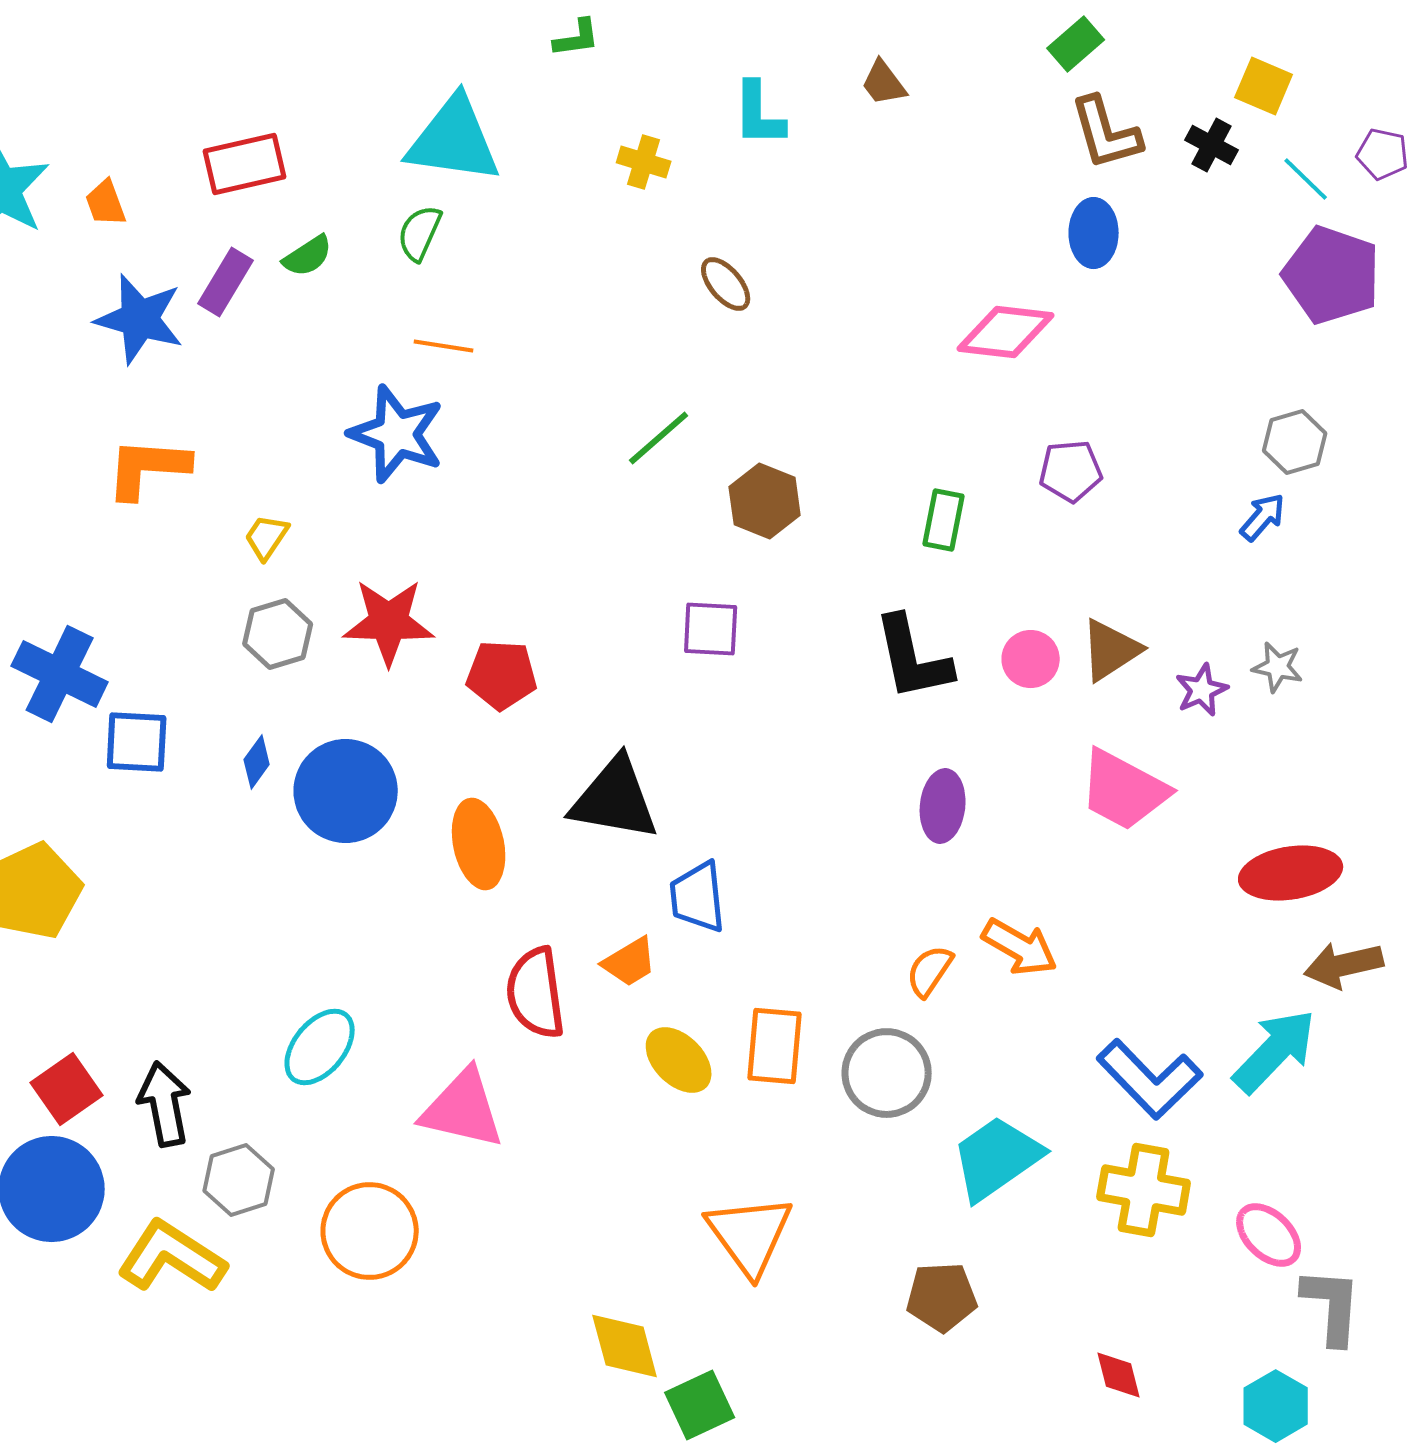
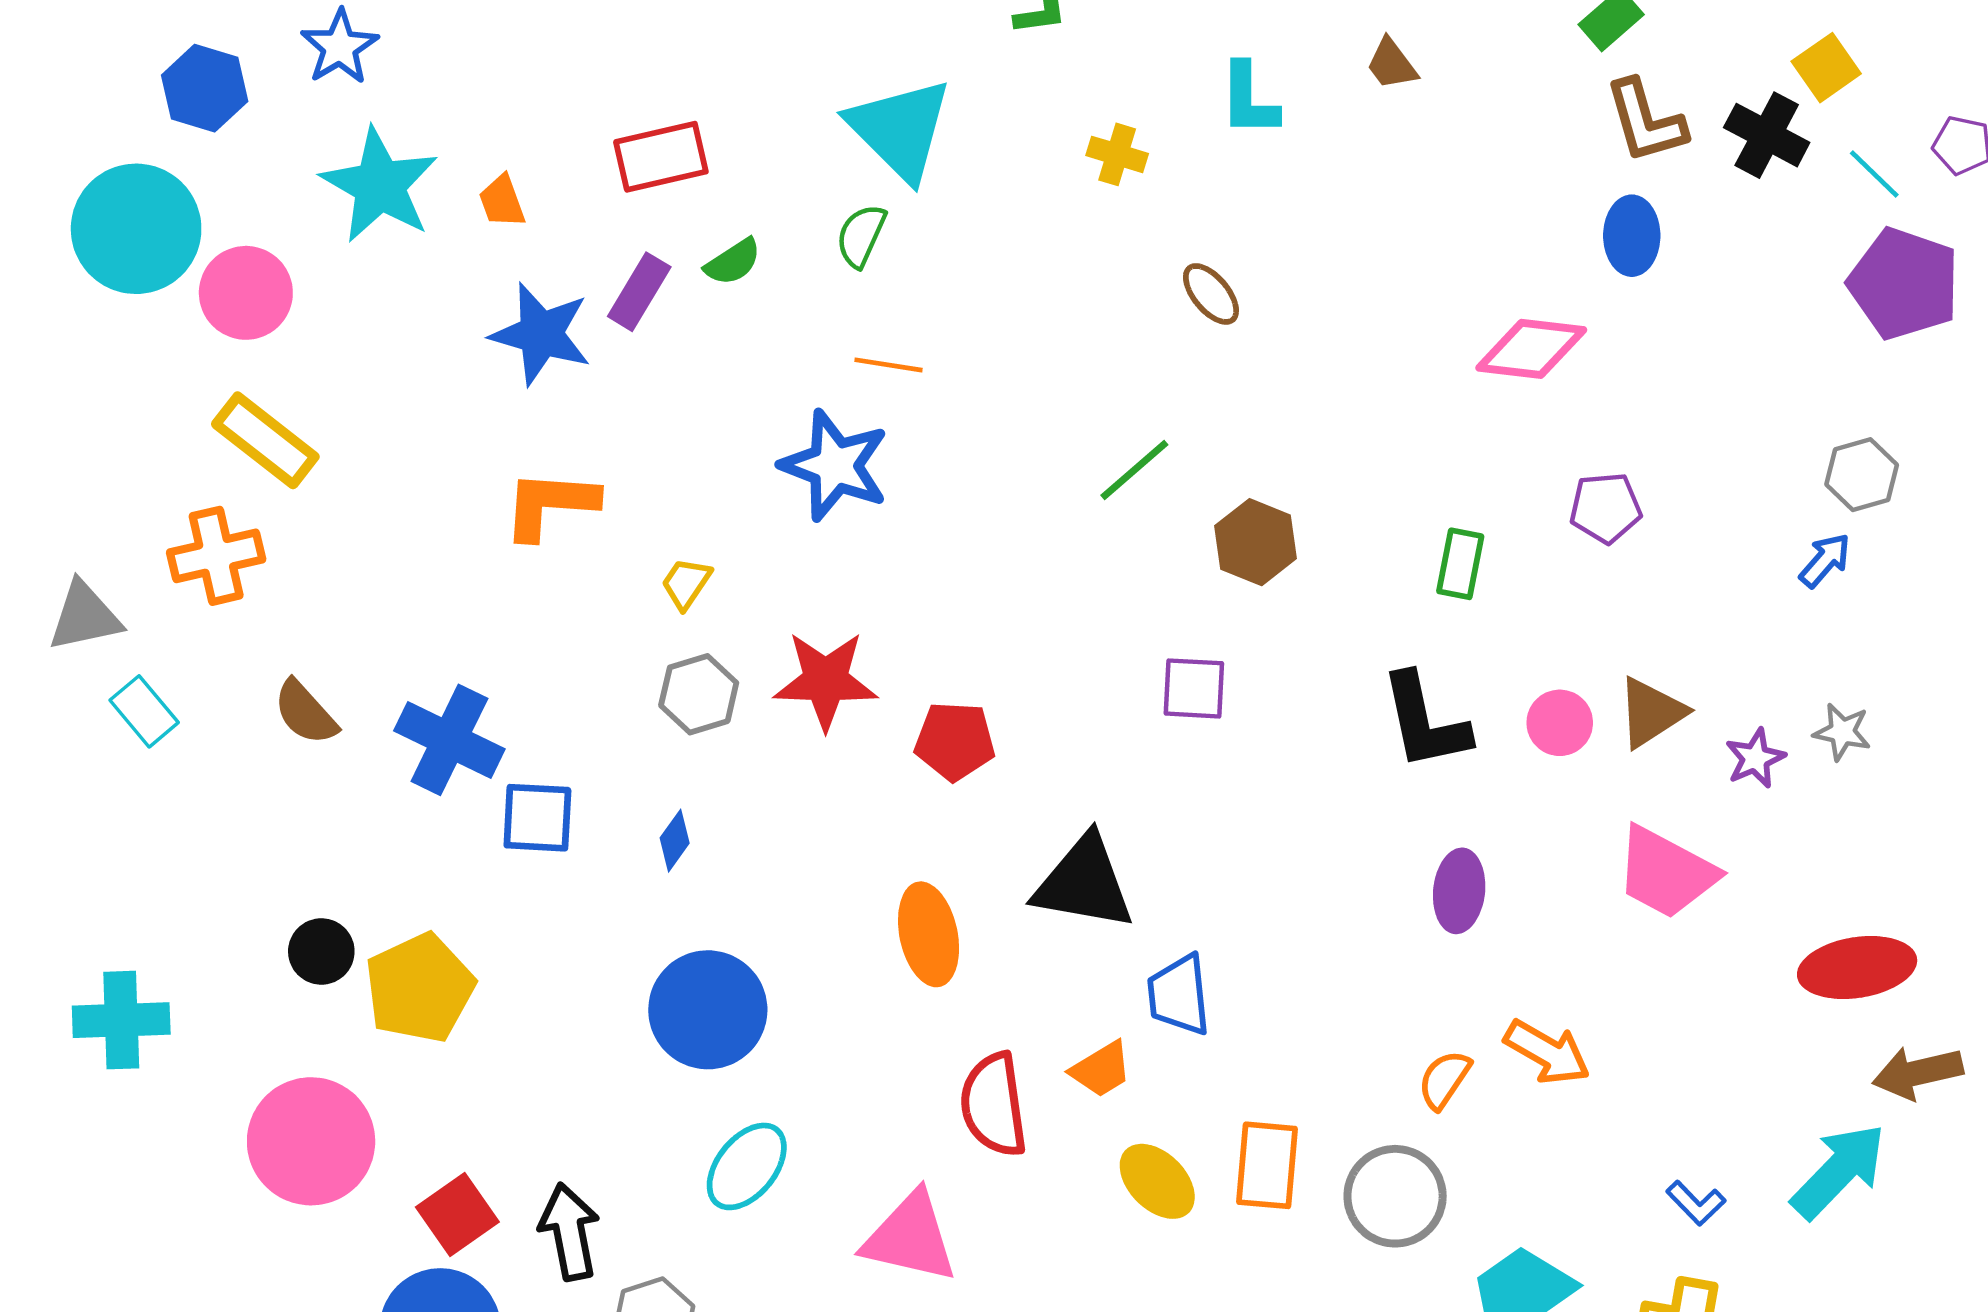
yellow square: (1264, 86) -> (1826, 68), turned 32
cyan triangle: (454, 140) -> (900, 129), turned 37
black cross: (1212, 145) -> (1767, 135), size x1.4
blue circle: (346, 791) -> (708, 1010), moved
blue L-shape: (1150, 1079) -> (1696, 1203), size x0.5

